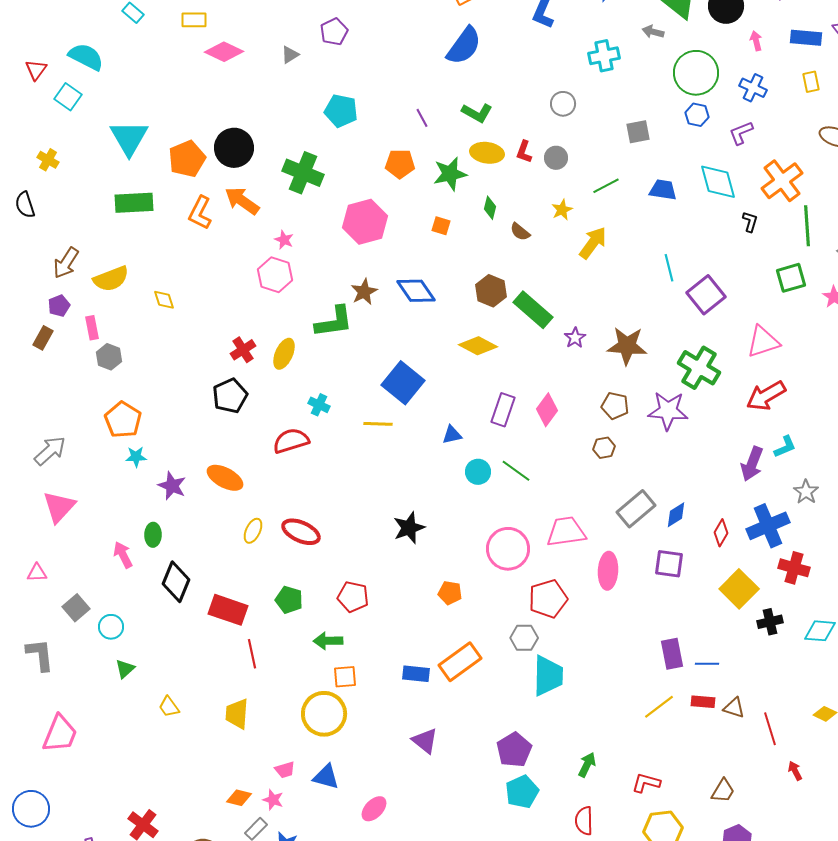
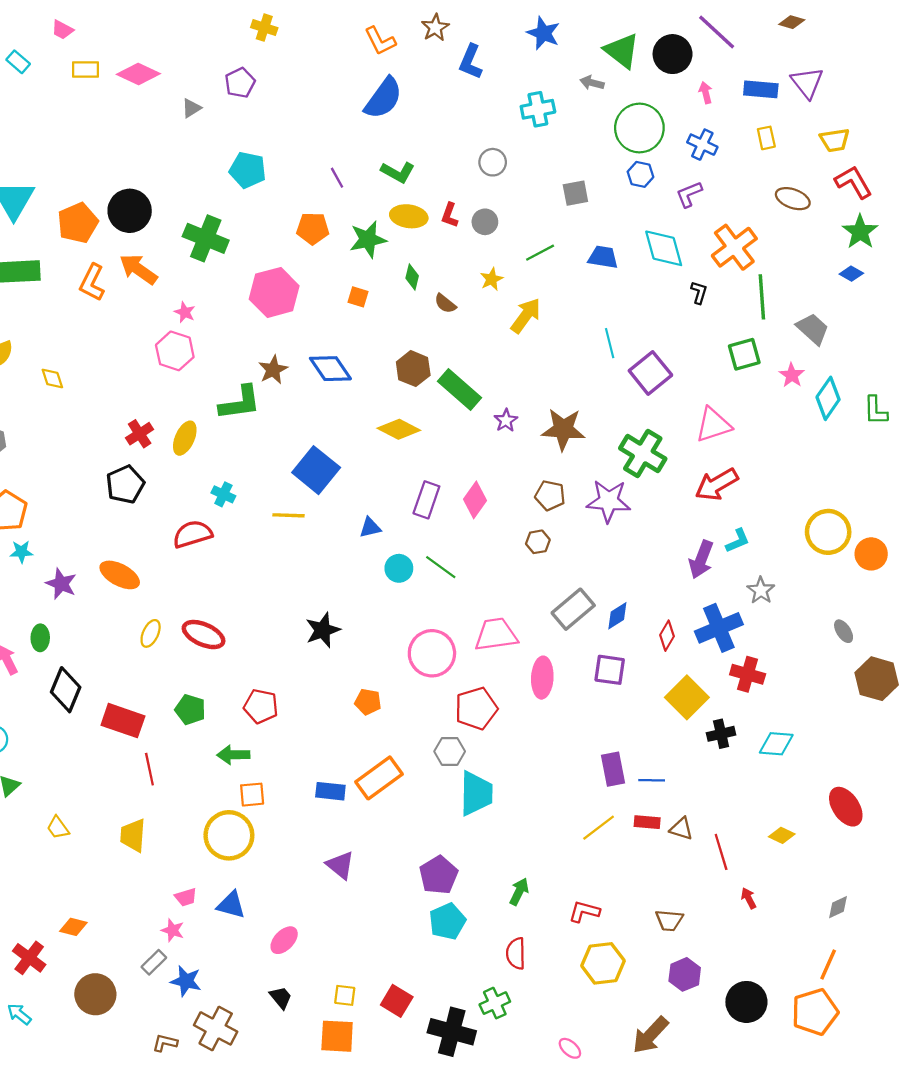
pink diamond: (224, 52) -> (138, 74), moved
brown trapezoid: (723, 791) -> (669, 920), turned 64
orange diamond: (239, 798) -> (73, 927), moved

